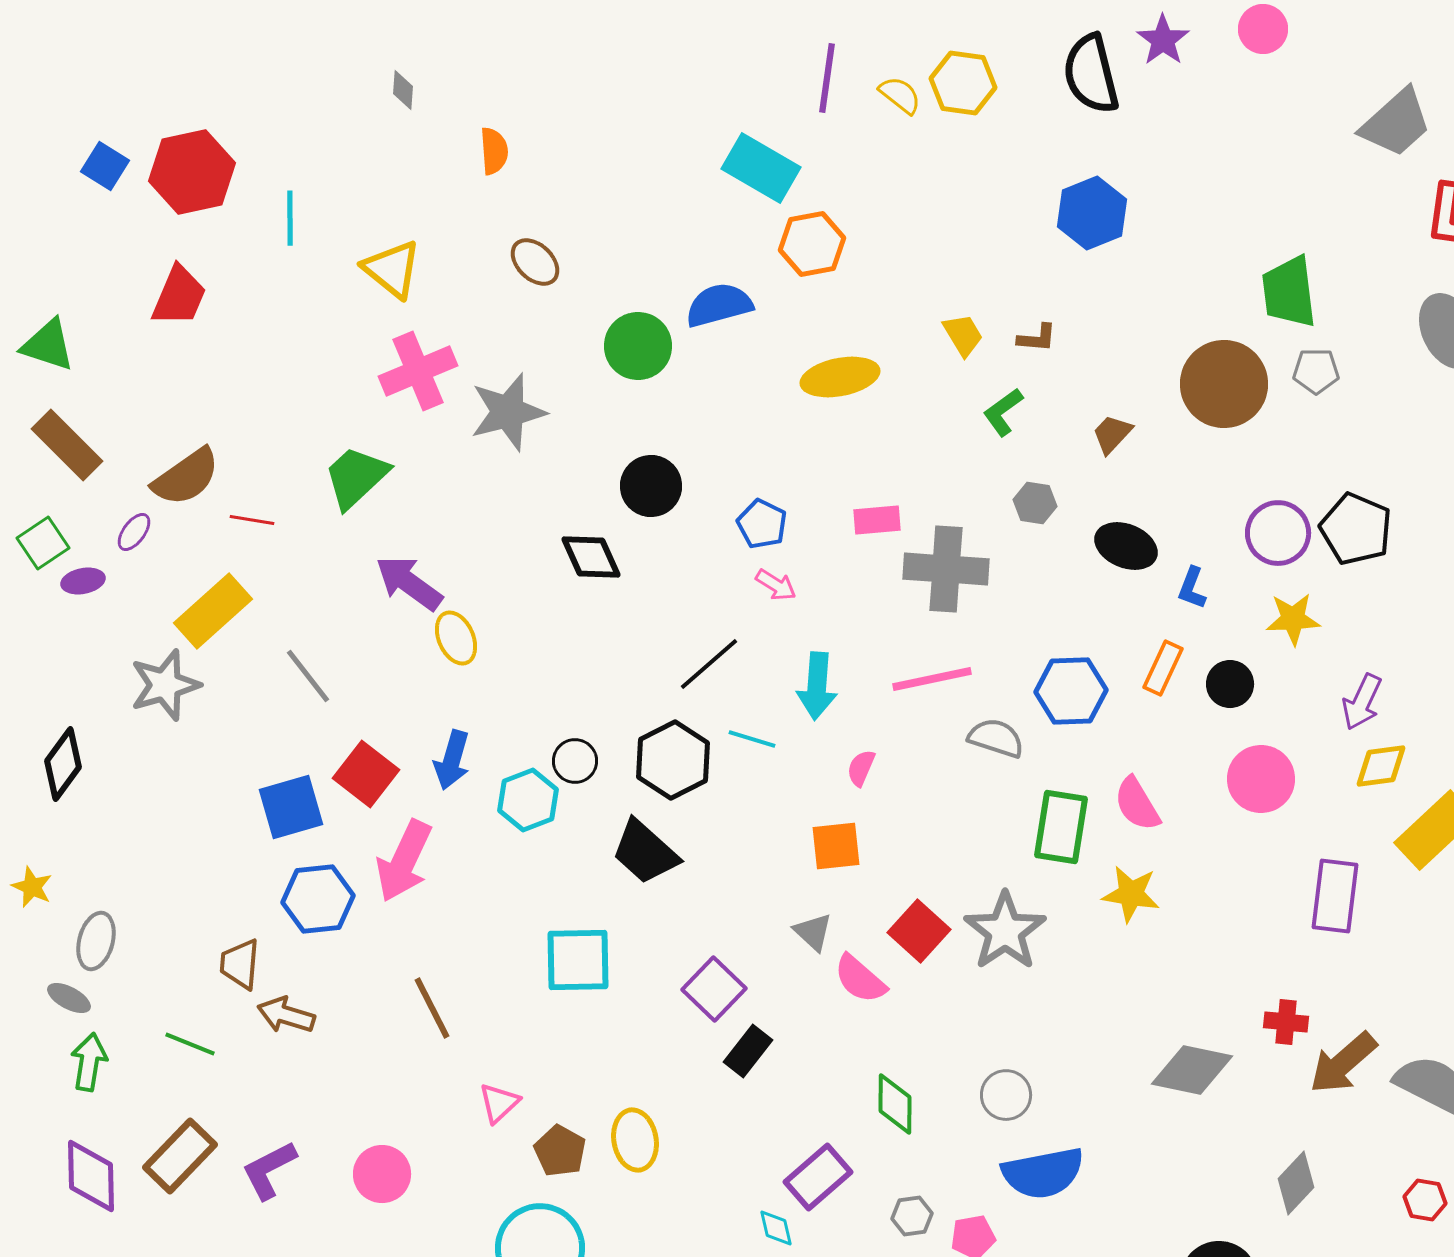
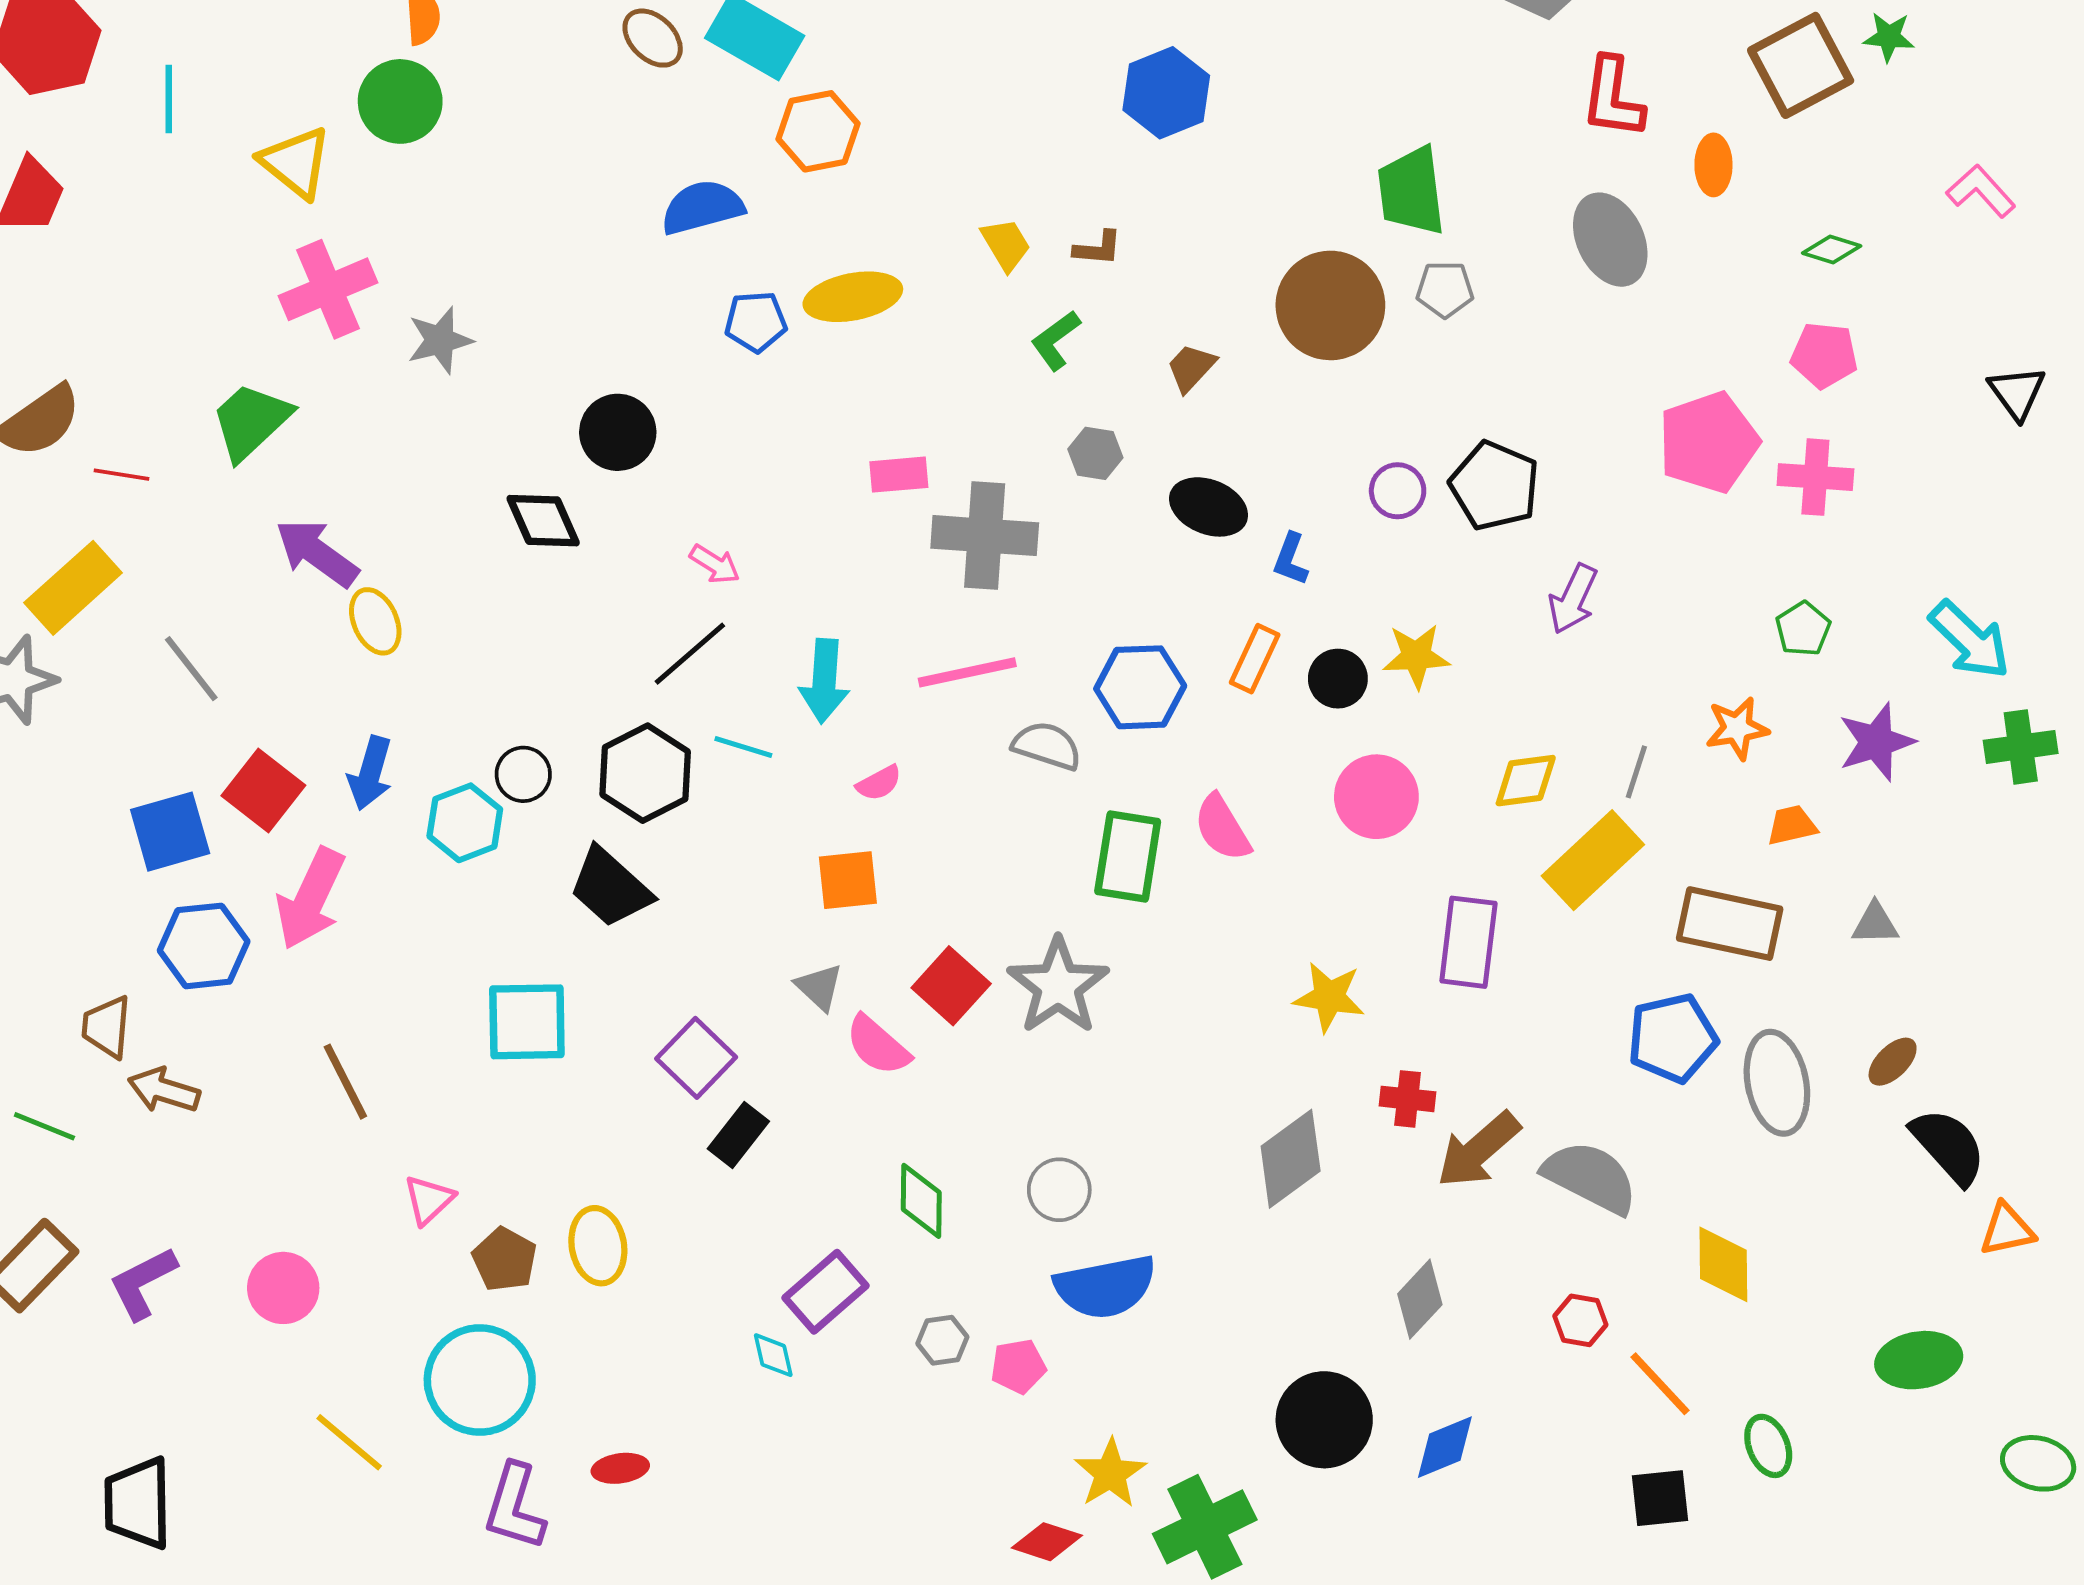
brown ellipse: (535, 262) -> (653, 38), moved
green circle: (638, 346) -> (400, 101), moved
gray star: (508, 412) -> (440, 340), size x0.7
blue pentagon: (762, 524) -> (756, 322), moved, turned -30
purple circle: (1278, 533) -> (1398, 491), size x0.7
pink arrow: (776, 585) -> (715, 564), moved
yellow star: (1293, 619) -> (1416, 656), moved
purple arrow: (1362, 702) -> (1573, 599), moved
pink semicircle: (861, 768) -> (879, 783), turned -141
yellow star: (1131, 894) -> (1329, 997), moved
gray diamond: (1192, 1070) -> (1291, 1159), turned -48

